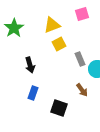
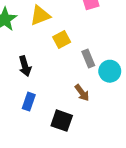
yellow triangle: (52, 25) -> (40, 15), moved
brown arrow: (82, 90) -> (82, 93), moved

